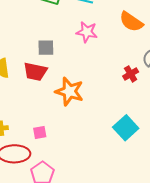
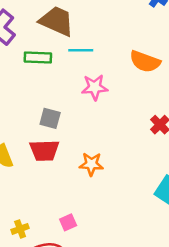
gray square: (46, 48) -> (50, 118), turned 30
orange star: (69, 91) -> (91, 164), size x0.7

